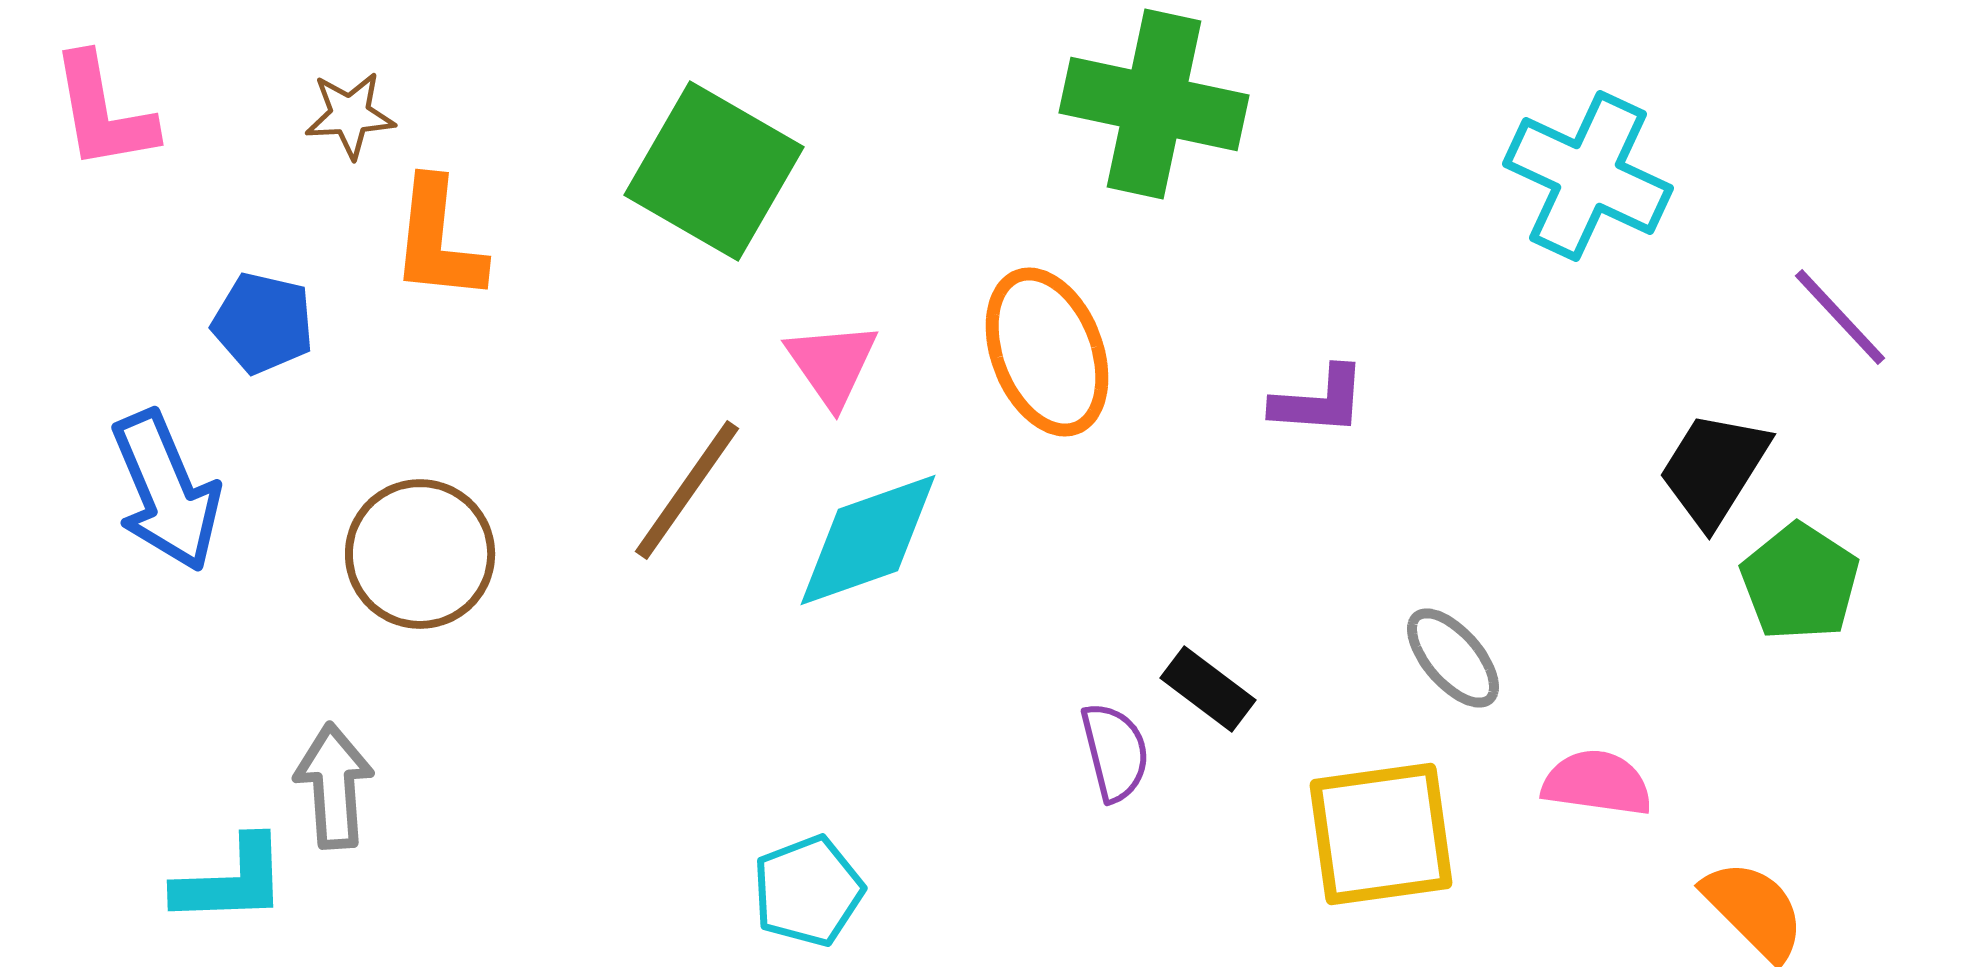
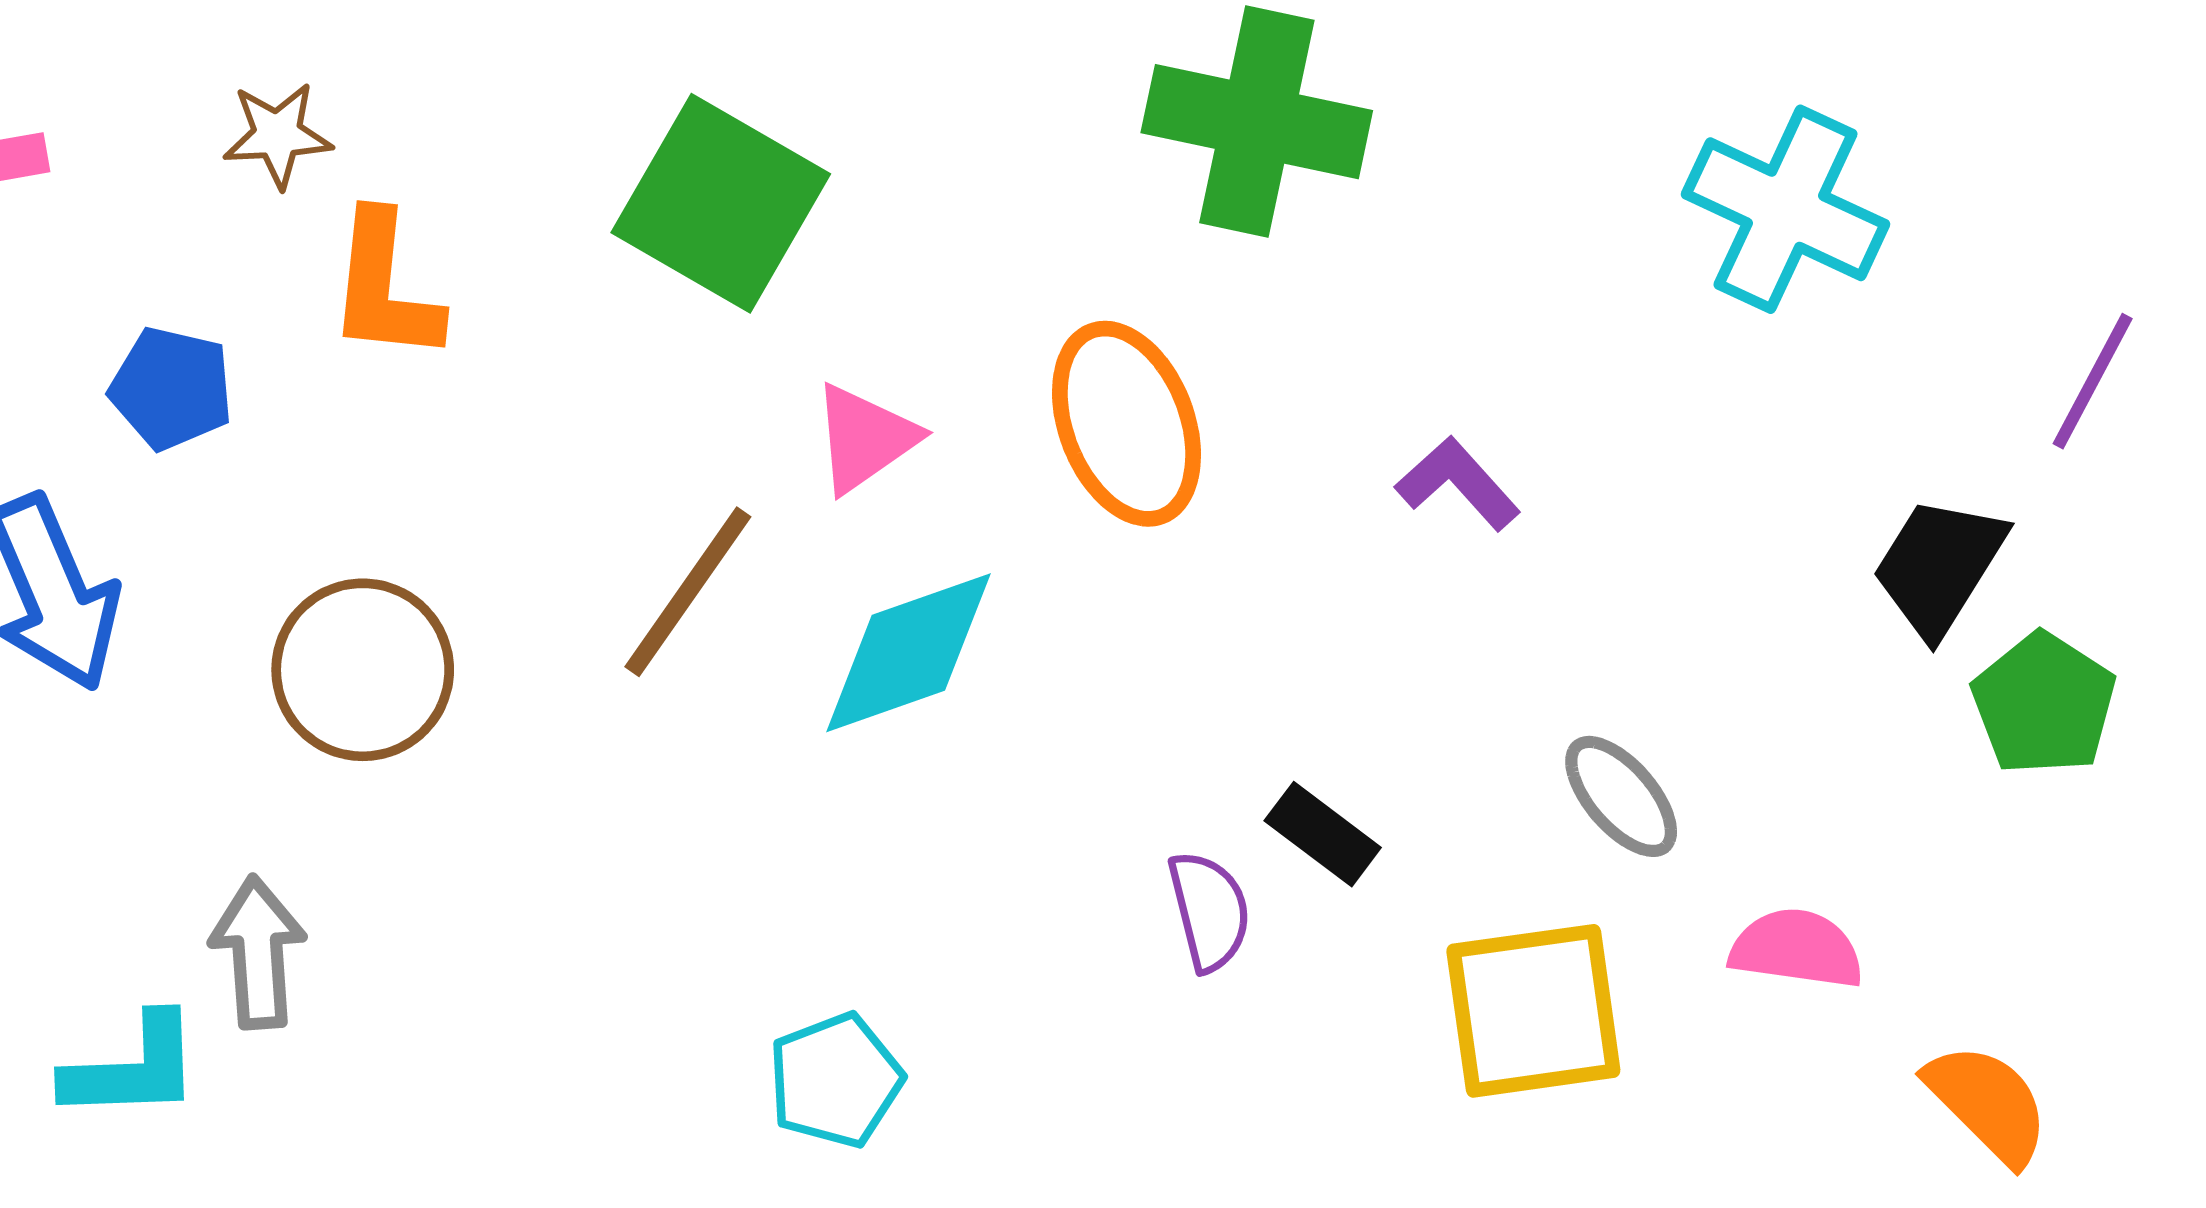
purple line: (1840, 317) -> (2093, 381), turned 71
pink triangle: (832, 364) -> (865, 438), turned 30
purple L-shape: (1319, 401) -> (1458, 483), turned -136

